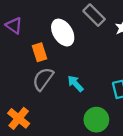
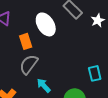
cyan arrow: (75, 84) -> (44, 85), moved

